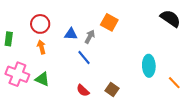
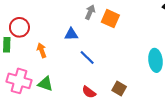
red circle: (40, 24) -> (19, 27), moved
gray arrow: (90, 37) -> (90, 12), moved

